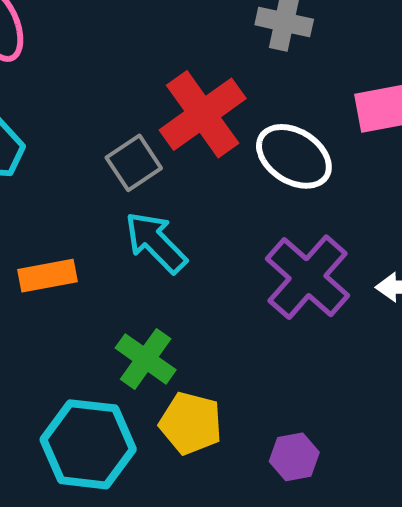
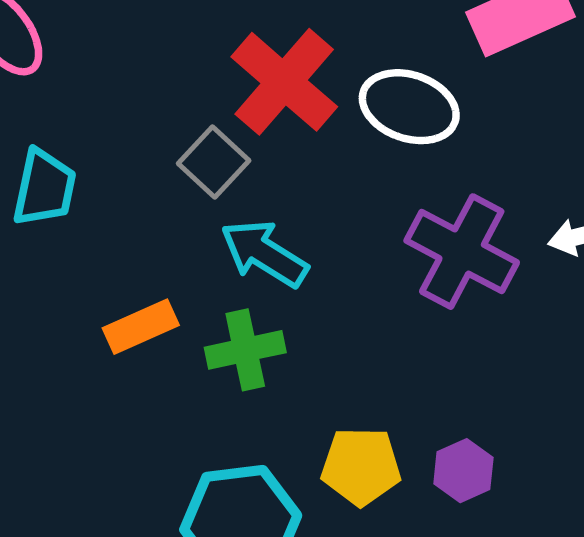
green cross: (146, 359) -> (245, 350), moved, turned -34
purple hexagon: (294, 457) -> (463, 471), moved

